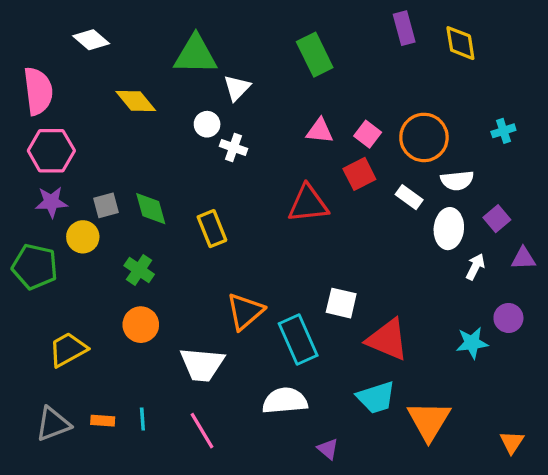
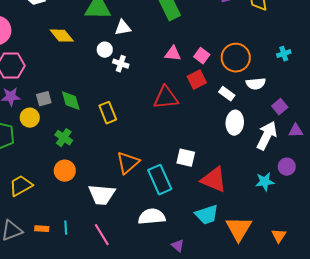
white triangle: (237, 88) -> (123, 28), turned 36
white ellipse: (449, 229) -> (235, 123), moved
white arrow: (475, 267) -> (267, 136), size x1.8
orange triangle: (512, 442) -> (279, 236), moved

